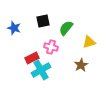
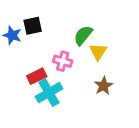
black square: (43, 21) -> (33, 26), moved
yellow triangle: (89, 42) -> (98, 52), moved, turned -40

